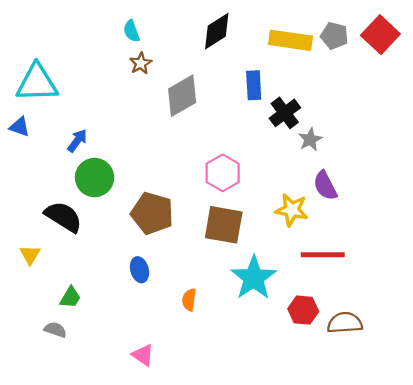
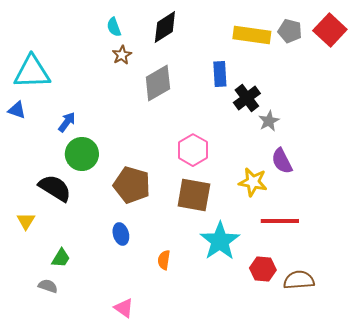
black diamond: (217, 31) -> (165, 27), moved

